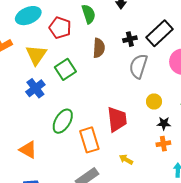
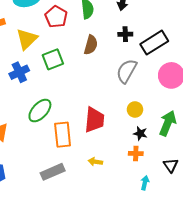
black cross: (130, 39) -> (125, 34), moved
yellow arrow: (126, 159) -> (95, 162), turned -32

